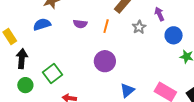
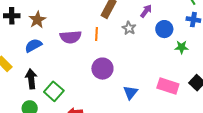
purple arrow: (159, 14) -> (146, 11), turned 72
purple semicircle: (80, 24) -> (71, 37), size x1.5
black arrow: (22, 59) -> (31, 79), moved

